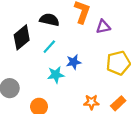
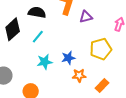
blue star: (74, 62) -> (68, 58), moved
orange star: (91, 102) -> (79, 75), moved

